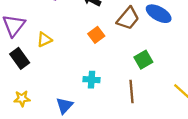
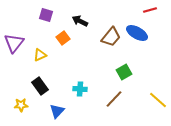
orange square: (96, 35) -> (63, 38), moved
black rectangle: (20, 58) -> (40, 86), moved
brown line: (132, 91) -> (114, 99), turned 48

